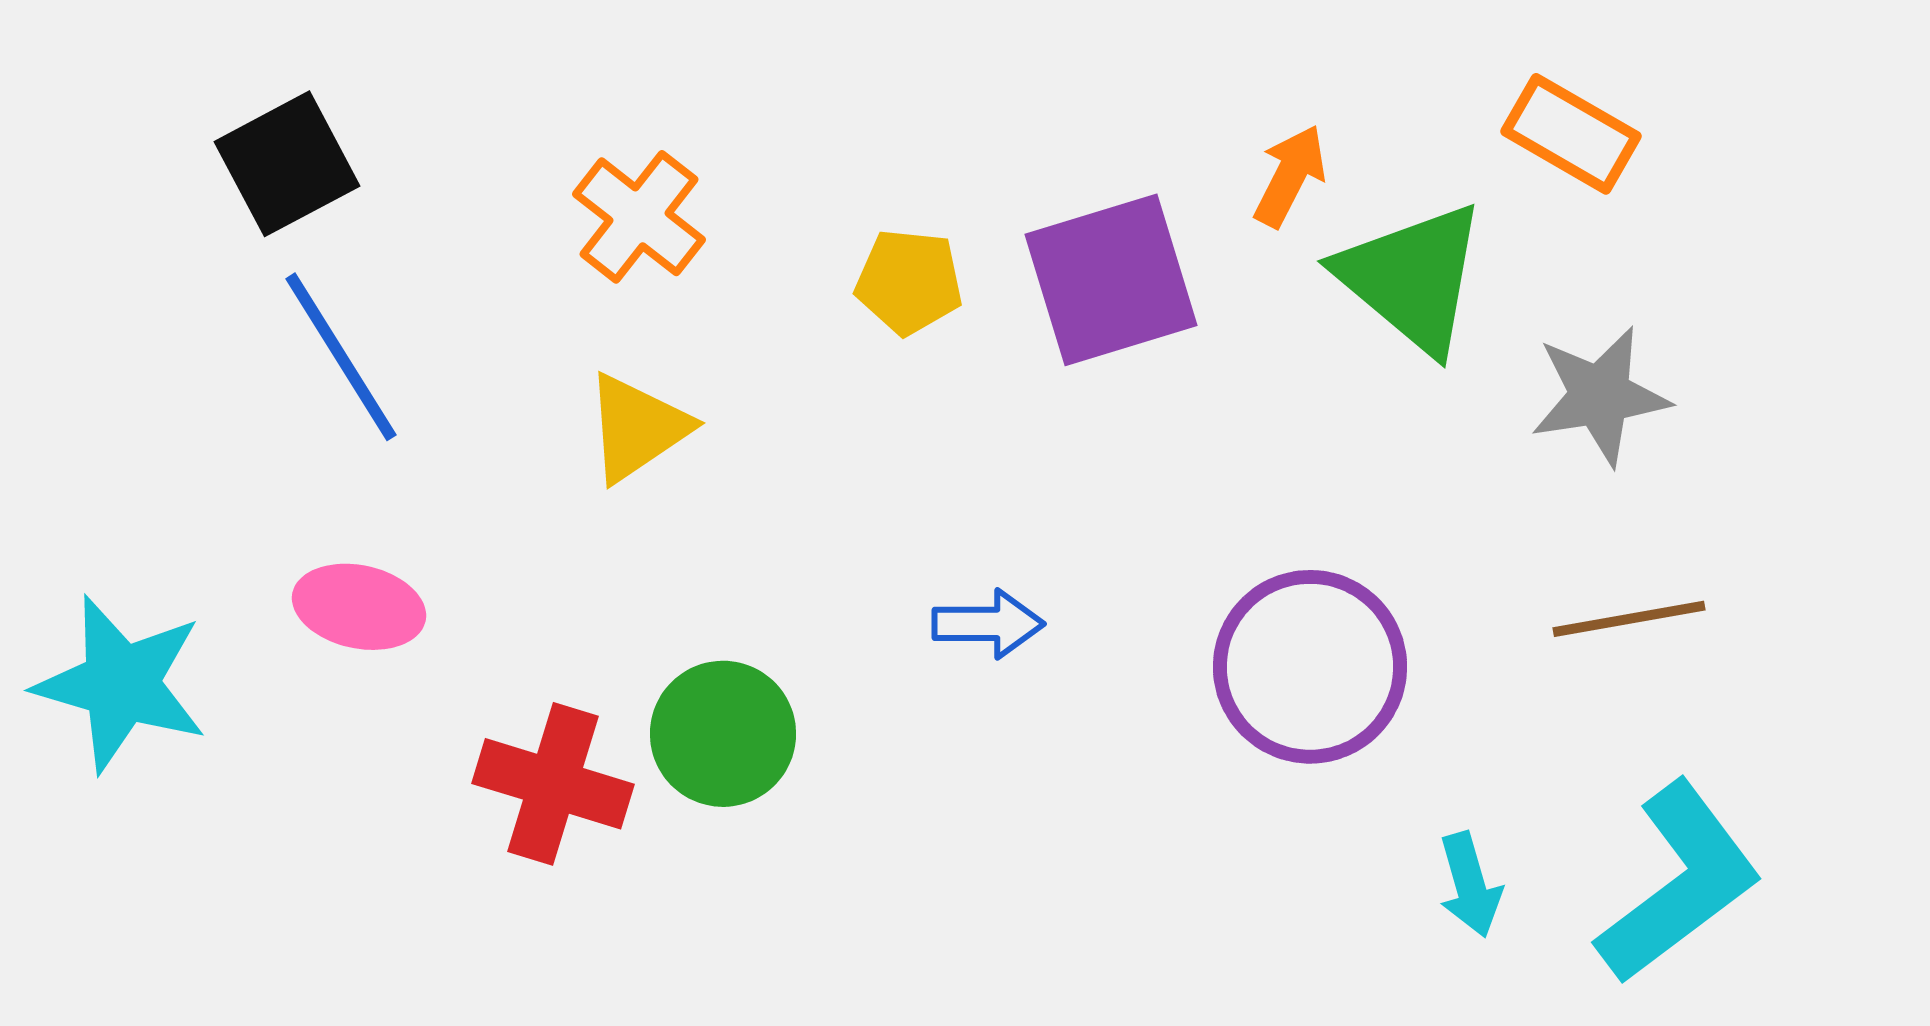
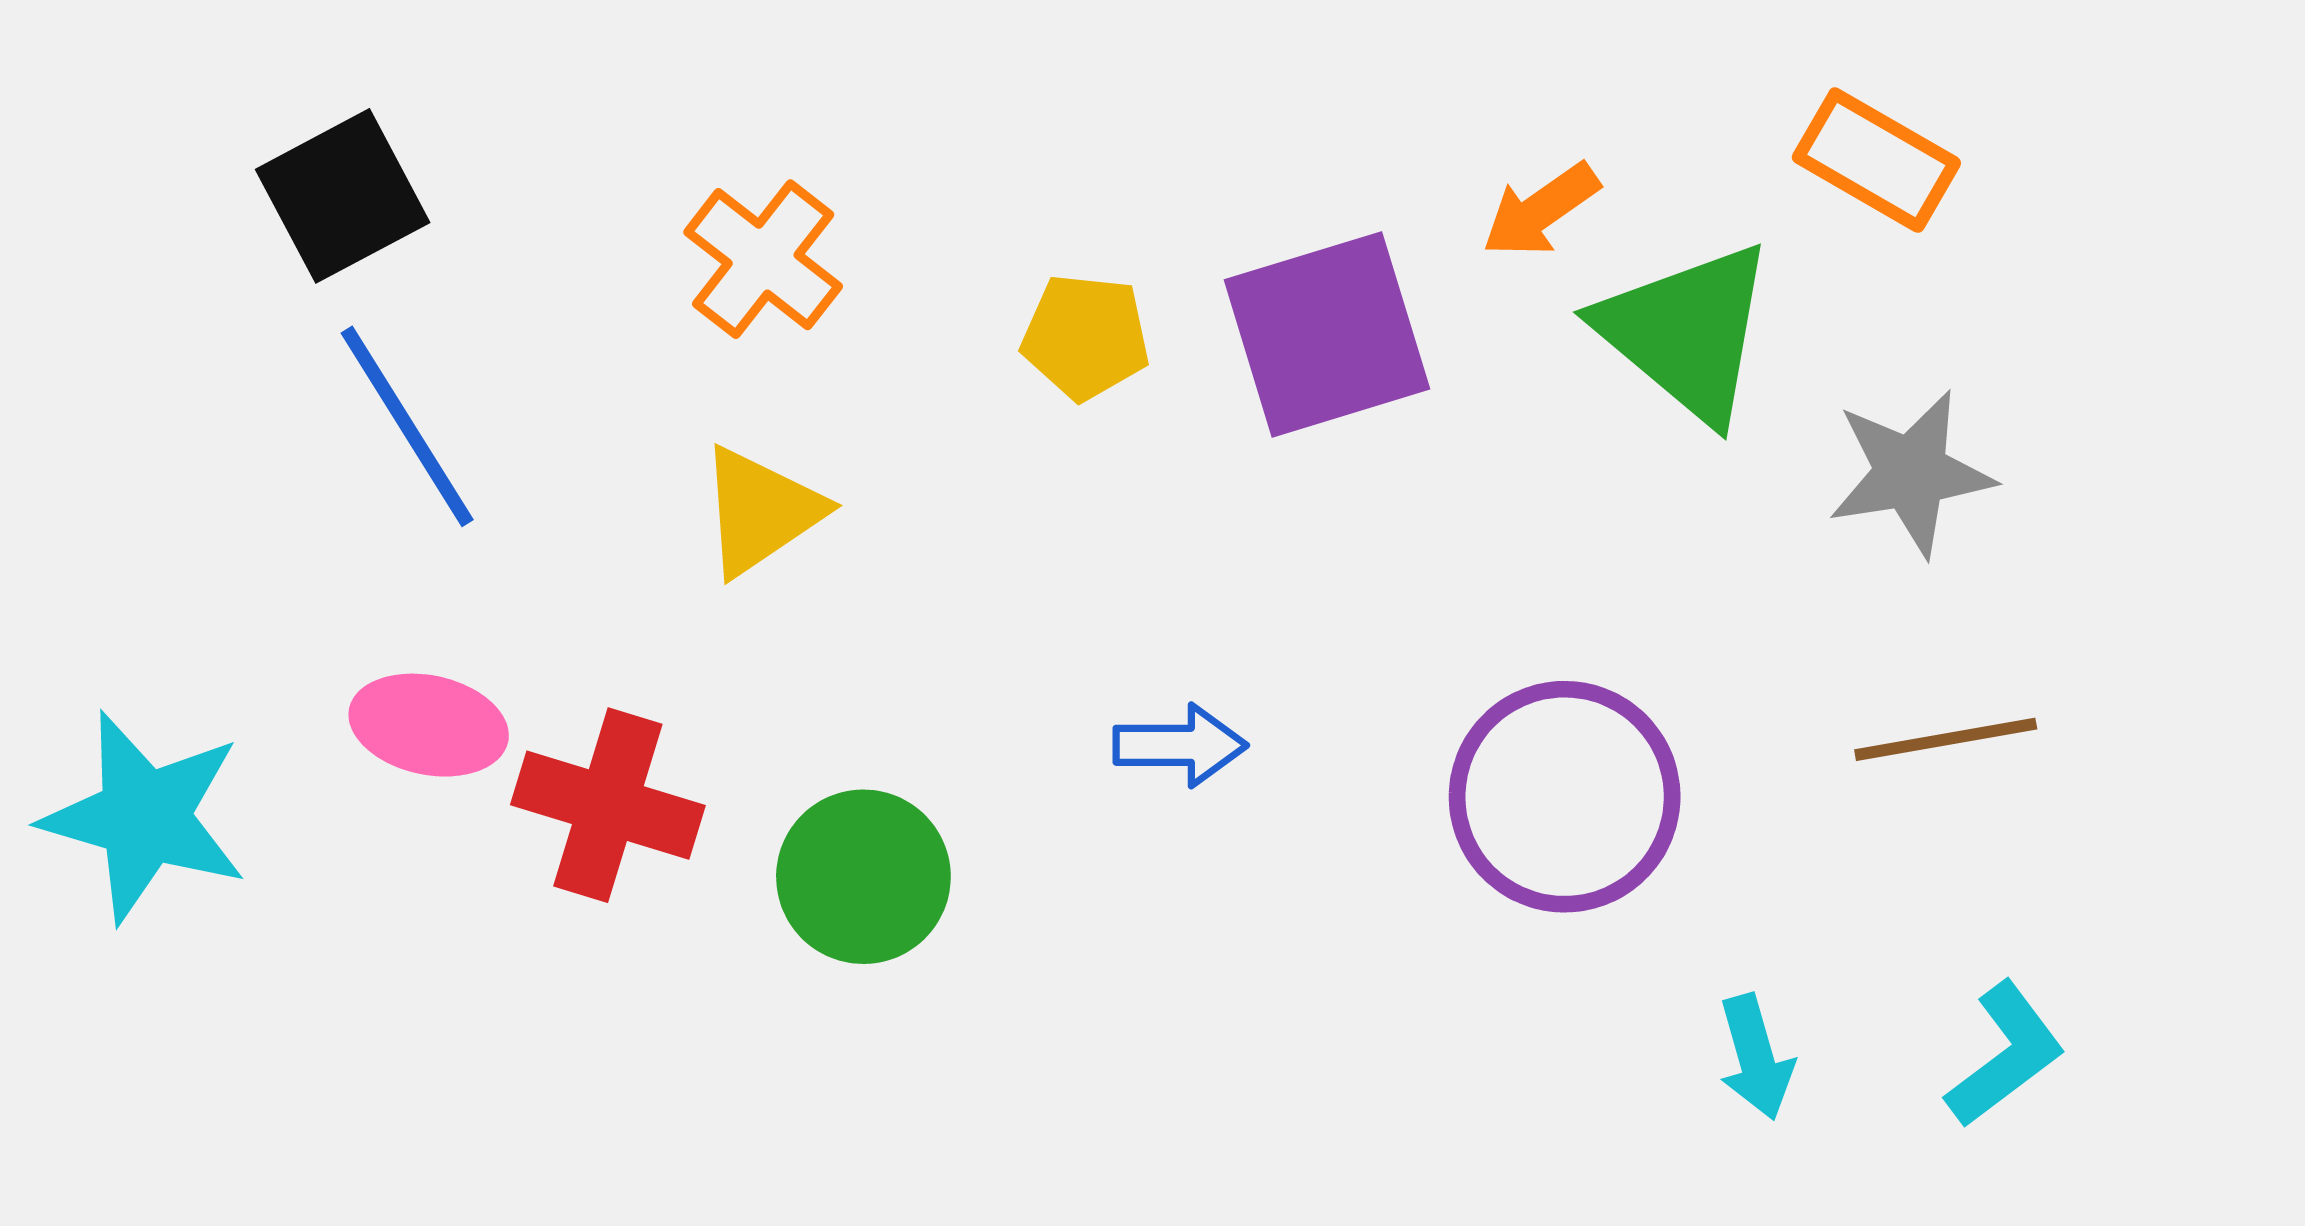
orange arrow: (1290, 176) -> (1541, 210), turned -152
red cross: (553, 784) -> (608, 805), moved
cyan L-shape: (1679, 883) -> (2005, 1055), size x0.6

